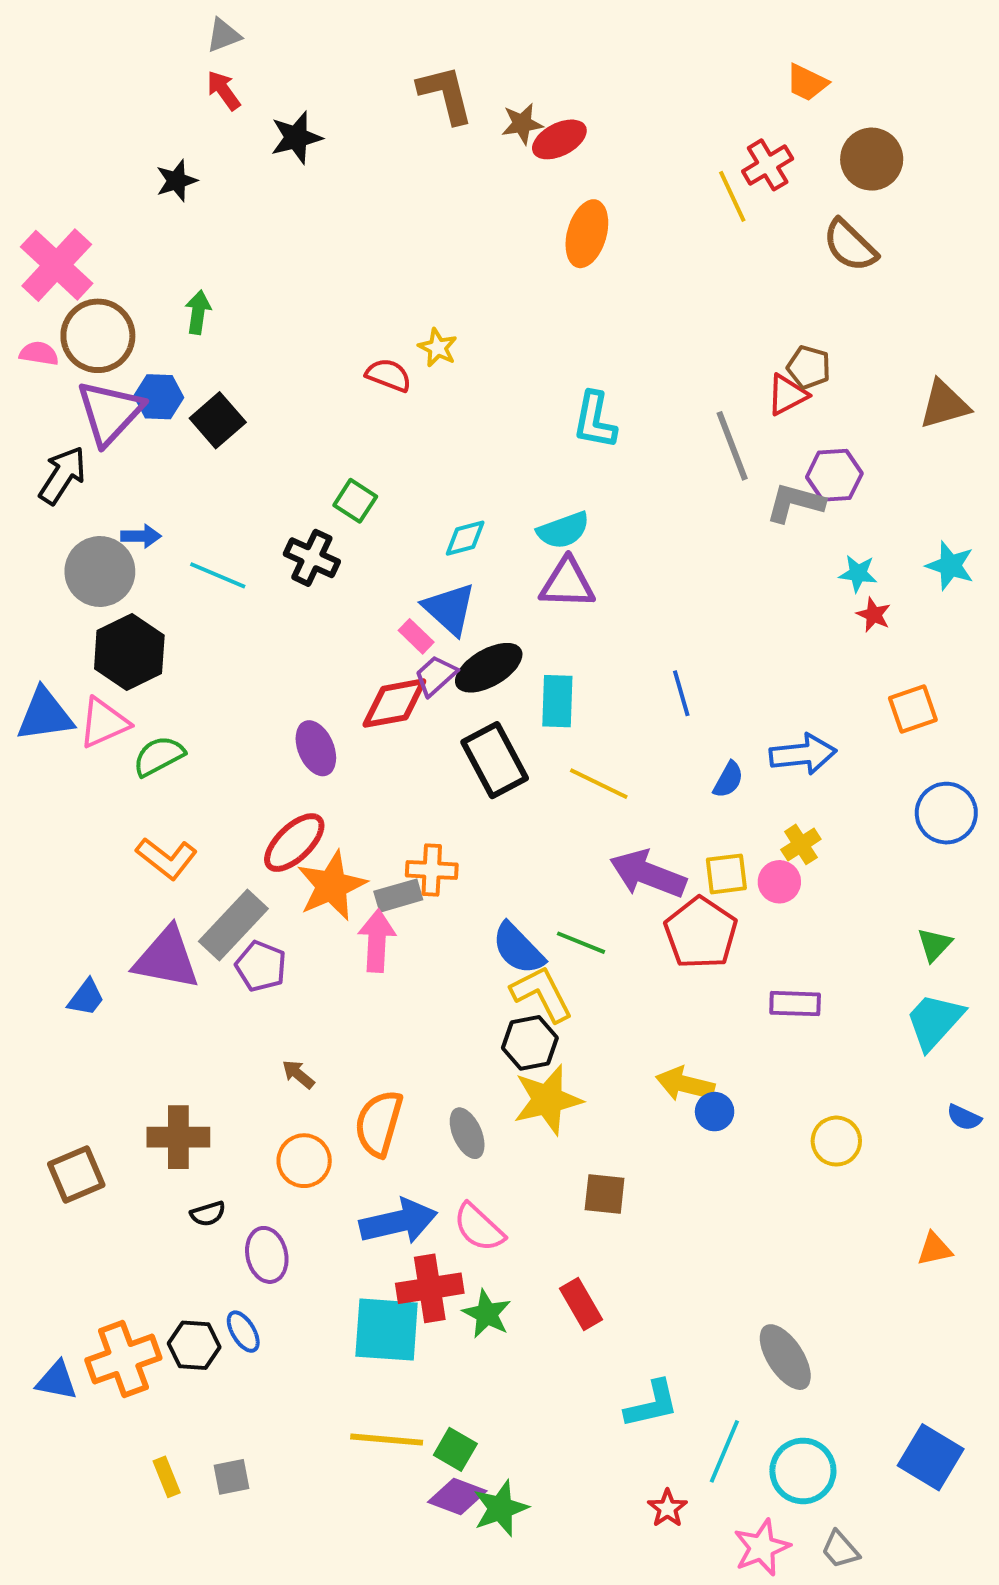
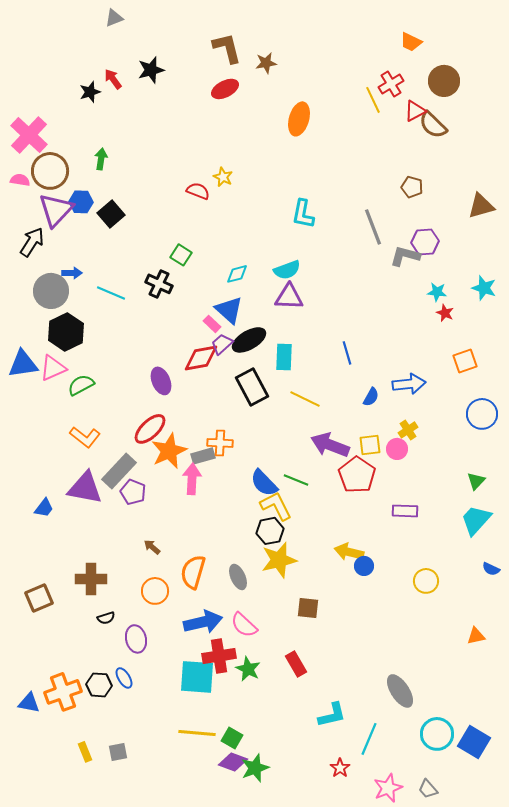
red arrow: (224, 90) -> (113, 79), moved
red ellipse: (559, 139) -> (225, 89), moved
red triangle: (787, 395) -> (415, 111), moved
cyan circle: (803, 1471) -> (437, 734), moved

